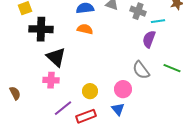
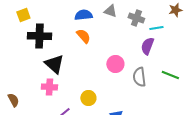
orange semicircle: (85, 29) -> (83, 36), turned 35
gray semicircle: (141, 70) -> (139, 77), turned 30
pink circle: (123, 89) -> (115, 64), moved

